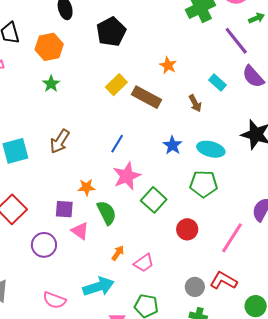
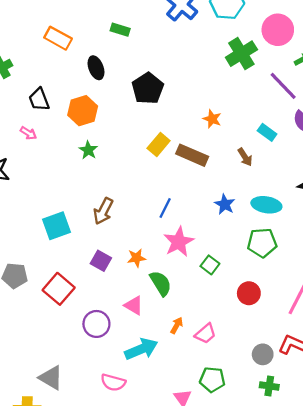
green square: (154, 200) -> (210, 265), size x0.7
purple square: (64, 209) -> (101, 261), moved, turned 30
cyan arrow: (99, 287) -> (141, 349), moved

